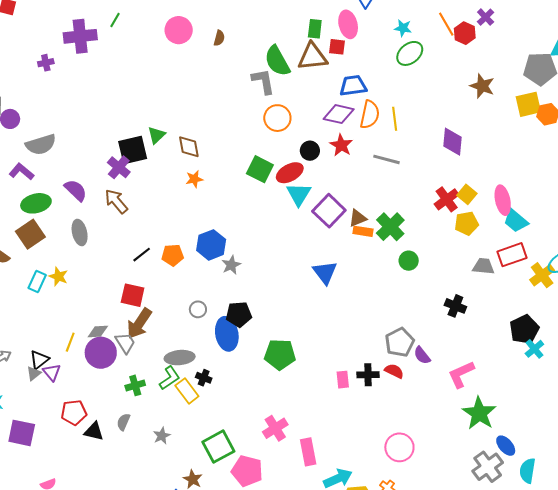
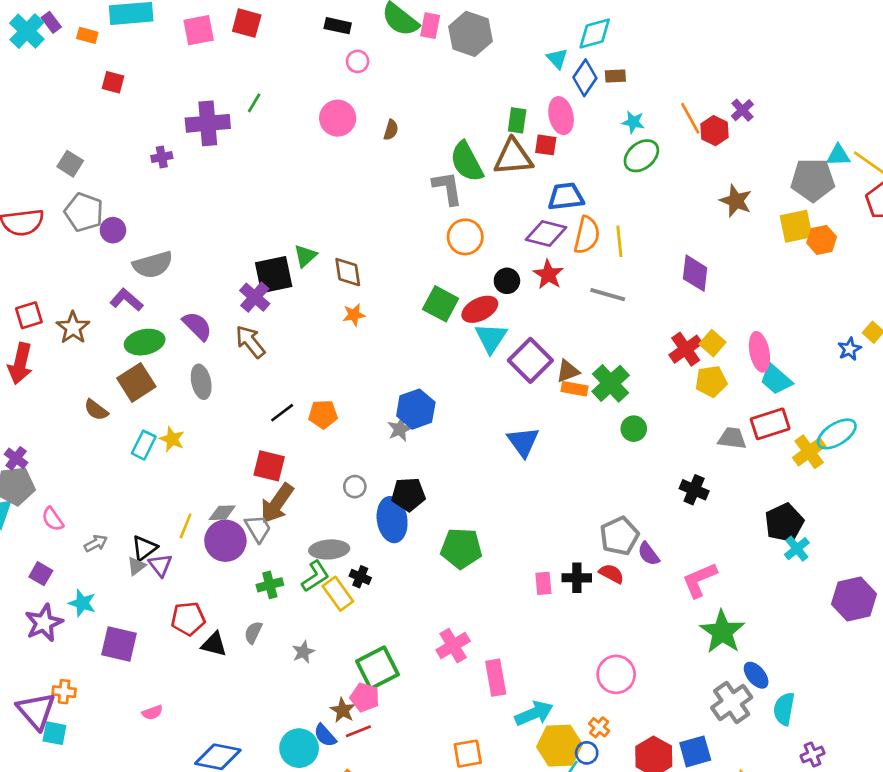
blue hexagon: (211, 245) -> (416, 409), moved
pink pentagon: (247, 471) -> (365, 697), moved, size x0.7

